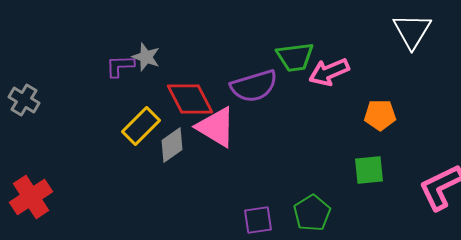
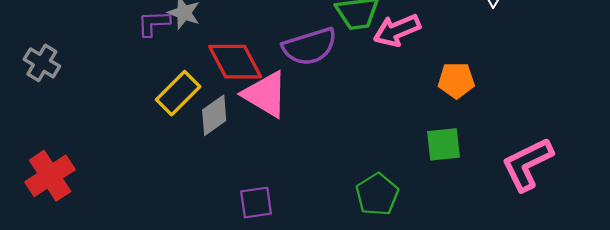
purple square: (258, 220) -> (256, 203), moved

